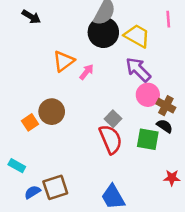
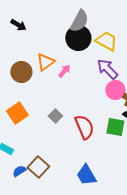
brown circle: (52, 112) -> (21, 72), moved
gray square: (113, 119) -> (55, 116), moved
orange square: (30, 122) -> (17, 113), size x1.5
brown square: (55, 187) -> (38, 167), turned -30

